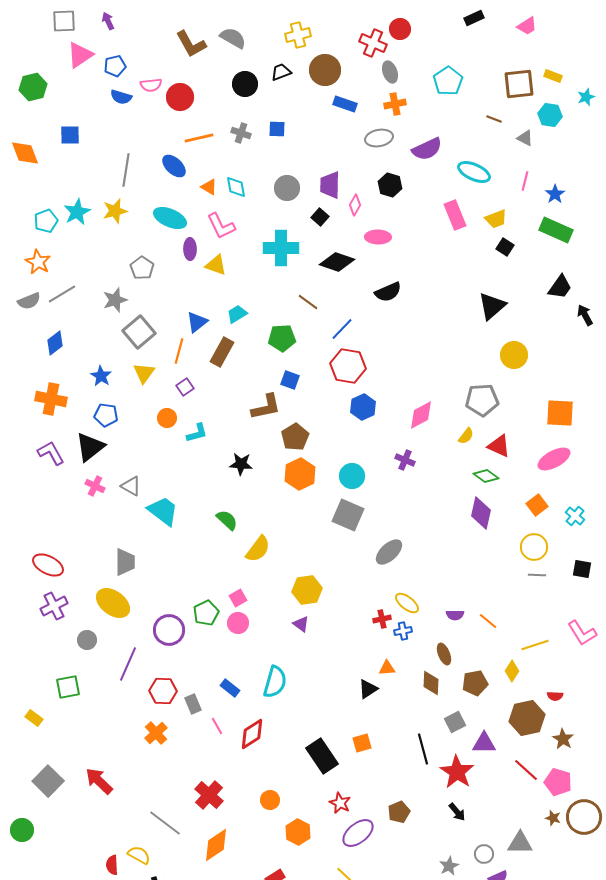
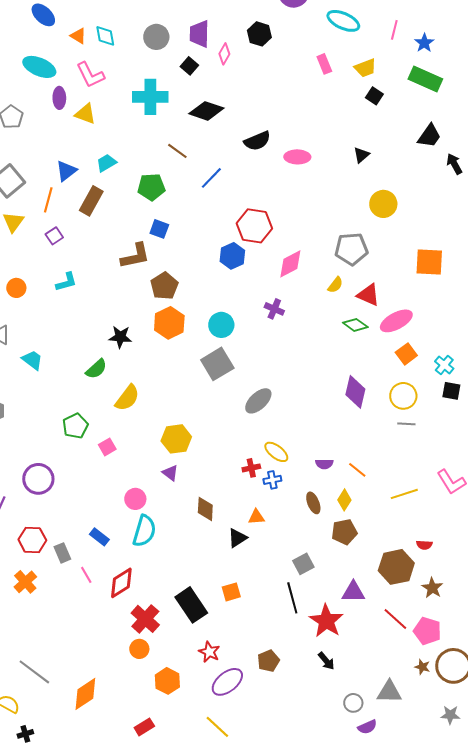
pink rectangle: (455, 215) -> (324, 64), size x0.7
pink ellipse: (378, 237) -> (297, 157), moved
black triangle: (492, 306) -> (361, 155), size x0.6
red hexagon: (348, 366) -> (254, 226), moved
orange circle: (167, 418) -> (16, 288), moved
pink ellipse: (554, 459) -> (396, 321), moved
black star: (241, 464) -> (120, 337), moved
cyan trapezoid: (163, 511) -> (32, 360), size x0.7
purple diamond: (481, 513) -> (355, 392), moved
gray square: (348, 515) -> (217, 364), turned 36
green semicircle: (227, 520) -> (96, 369), turned 95
black square: (582, 569) -> (451, 391), moved
green pentagon: (206, 613) -> (75, 426), moved
pink circle: (238, 623) -> (135, 499), moved
yellow diamond: (512, 671) -> (344, 500), moved
brown diamond: (431, 683) -> (205, 509), moved
gray square: (455, 722) -> (303, 564), moved
red cross: (209, 795) -> (145, 619), moved
gray star: (449, 866) -> (450, 715), moved, turned 30

